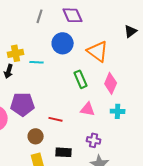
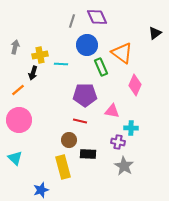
gray line: (40, 16) -> (72, 21), moved
green rectangle: (81, 79) -> (101, 67), moved
purple pentagon: (23, 104) -> (85, 95), moved
cyan cross: (118, 111) -> (131, 128), moved
brown circle: (36, 136) -> (69, 140), moved

